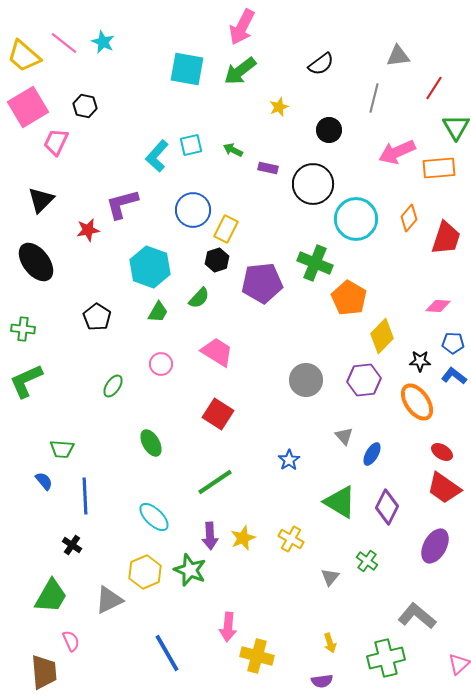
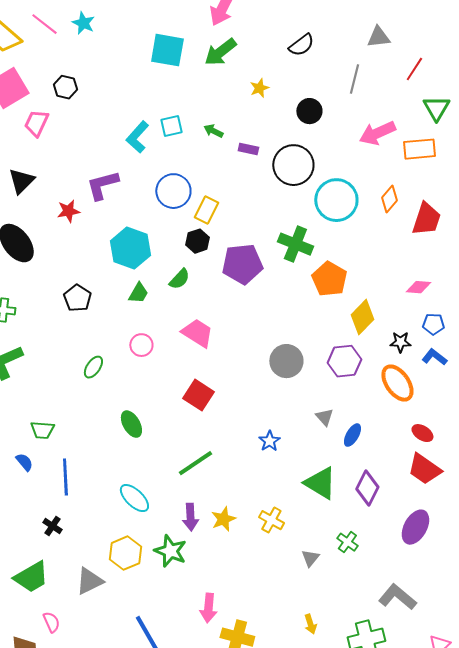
green trapezoid: (51, 596) -> (31, 577), turned 30

